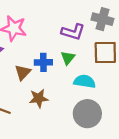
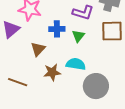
blue cross: (43, 62) -> (57, 29), moved
cyan semicircle: (85, 81) -> (76, 64), moved

